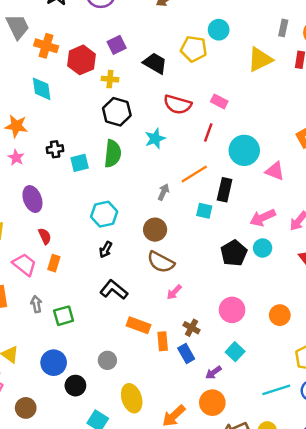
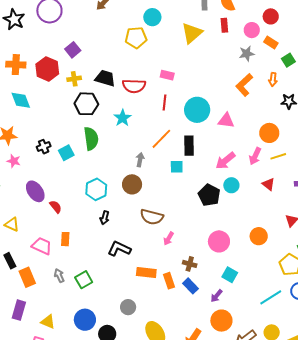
black trapezoid: (155, 63) -> (105, 78), moved
brown circle: (155, 230) -> (132, 184), moved
red semicircle: (45, 236) -> (56, 207), moved

